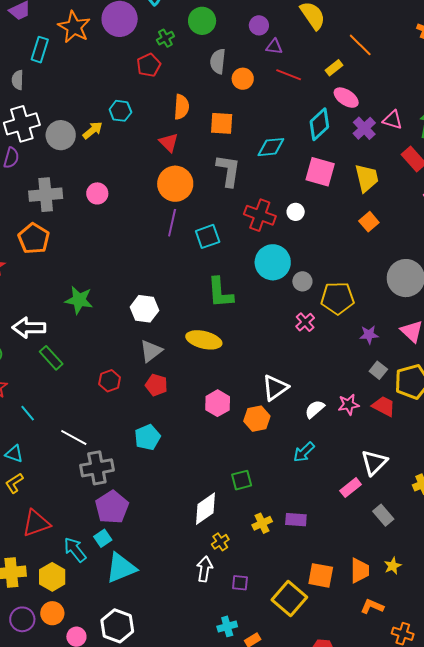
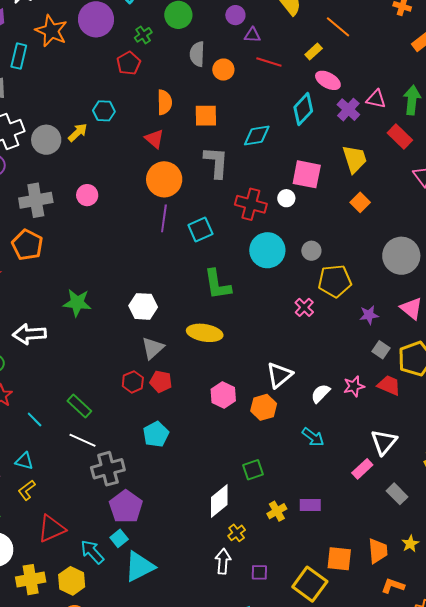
pink square: (320, 172) -> (307, 174), moved
gray circle: (302, 281) -> (311, 251), moved
green rectangle: (51, 358) -> (79, 406), moved
red hexagon: (110, 381) -> (133, 382), moved
cyan arrow: (304, 452) -> (313, 437), turned -95

